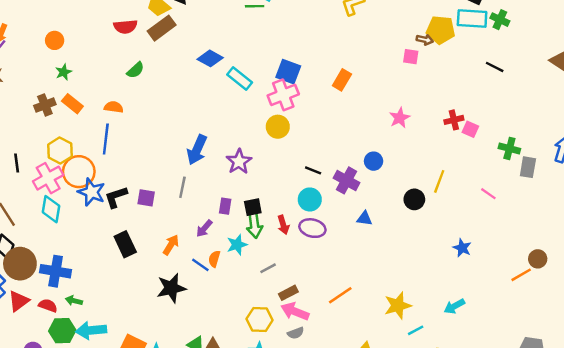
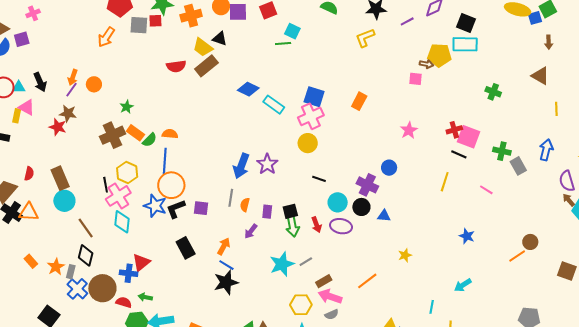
green cross: (500, 20) -> (493, 92), moved
orange circle: (55, 40) -> (94, 84), moved
black line: (495, 67) -> (459, 154), moved
green semicircle: (135, 70) -> (150, 140), moved
brown cross: (45, 105) -> (112, 135), size x1.4
pink square: (470, 129) -> (468, 137), size x1.6
purple star: (239, 162) -> (267, 164), moved
black line: (17, 163) -> (106, 185), moved
gray rectangle: (528, 167) -> (518, 166), turned -36
black line: (313, 170) -> (319, 179), moved
orange circle: (79, 172) -> (171, 185), moved
black circle: (414, 199) -> (361, 207), moved
cyan star: (237, 245) -> (282, 264), moved, size x1.4
orange semicircle: (214, 259) -> (245, 205), moved
brown circle: (20, 264) -> (102, 288), moved
blue line: (200, 265) -> (226, 265), moved
blue cross: (56, 271) -> (129, 273), size x0.7
red triangle: (19, 301) -> (141, 262), moved
yellow star: (398, 306) -> (405, 255), moved, size x0.6
cyan line: (416, 330) -> (432, 307), turned -48

